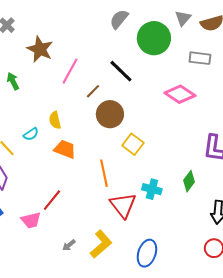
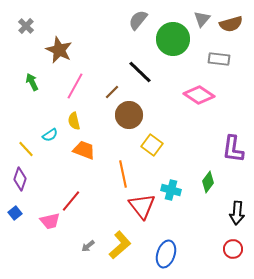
pink line: (70, 71) -> (75, 86), moved

